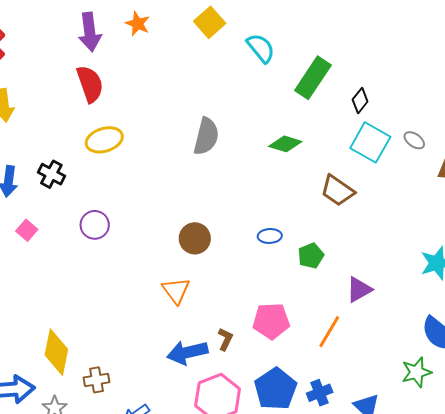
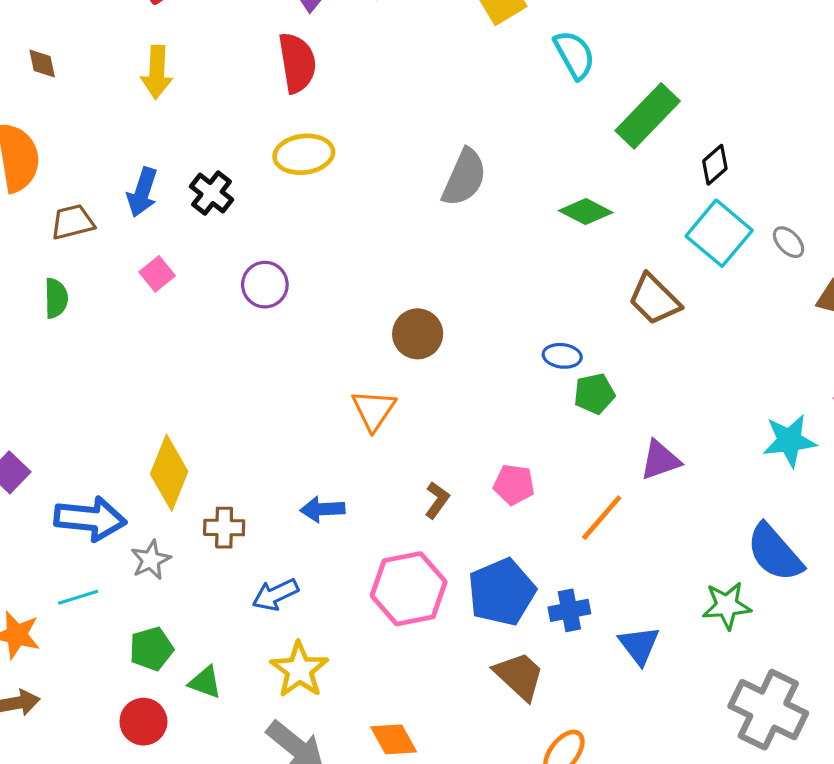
blue ellipse: (270, 236) -> (562, 356), moved
pink pentagon: (271, 321) -> (514, 485), size x0.7
blue arrow: (187, 352) -> (322, 509), moved, size x0.7

